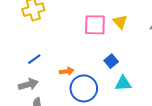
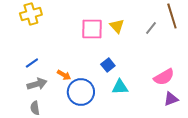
orange arrow: (67, 71) -> (64, 75), turned 40
gray arrow: (28, 84) -> (37, 84), moved

